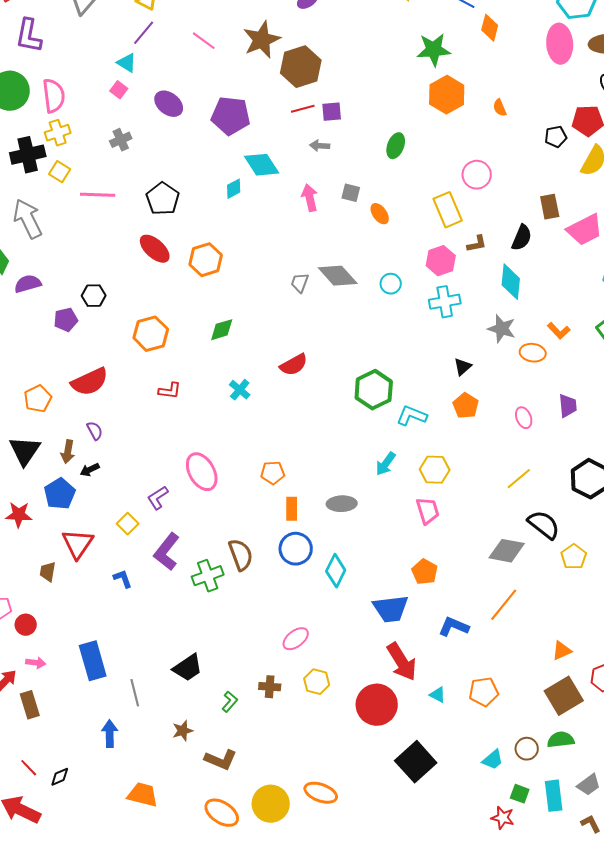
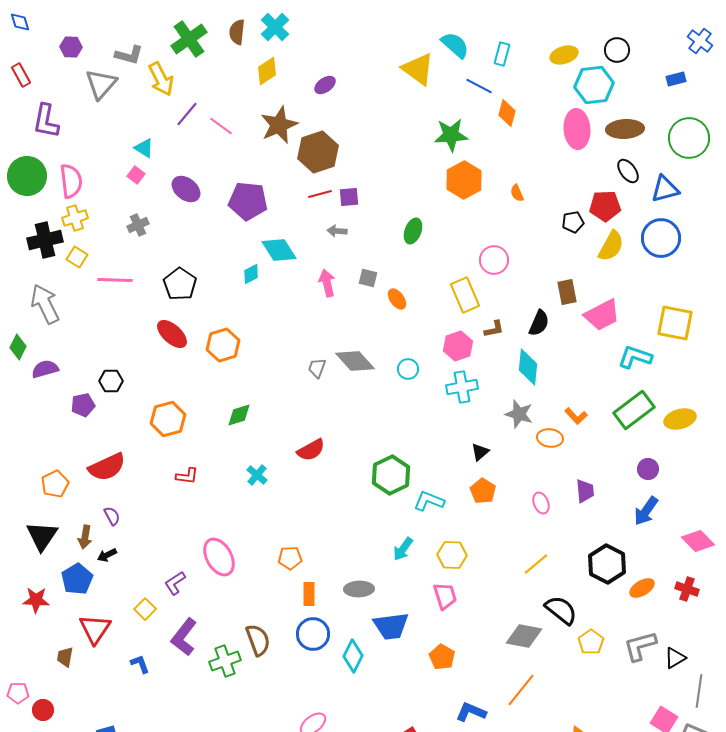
purple line: (144, 33) -> (187, 114), moved
blue trapezoid: (391, 609) -> (391, 626), moved

